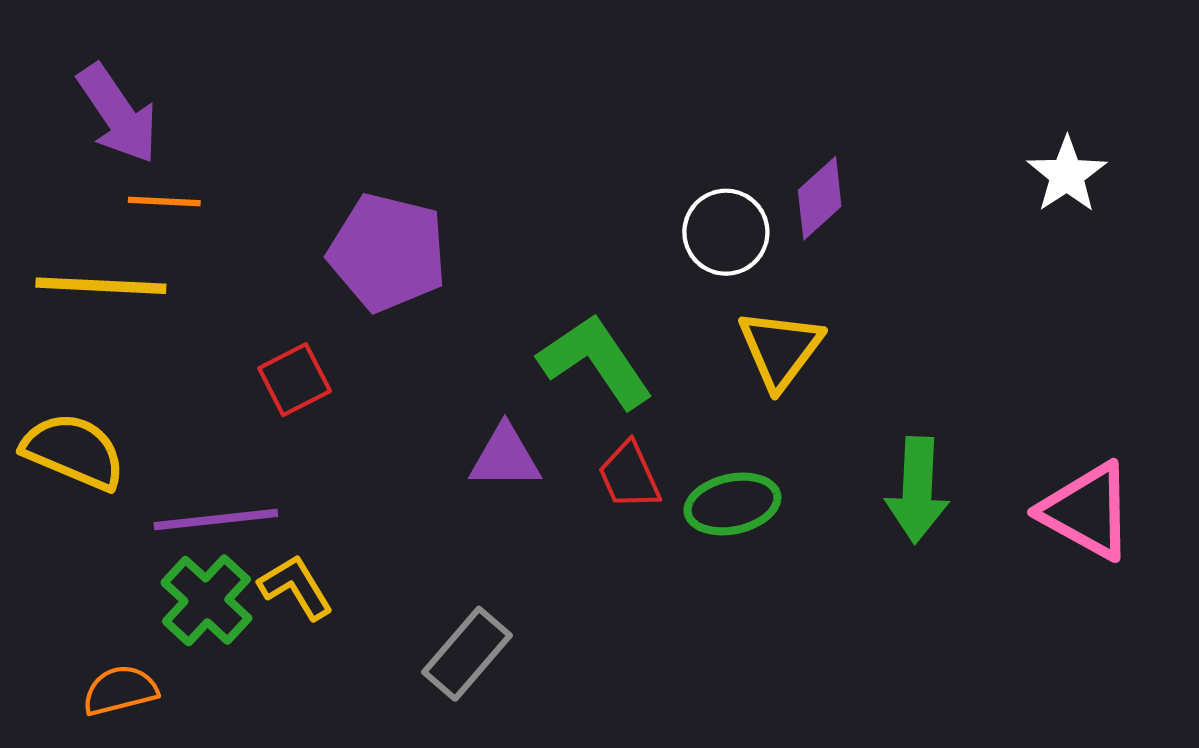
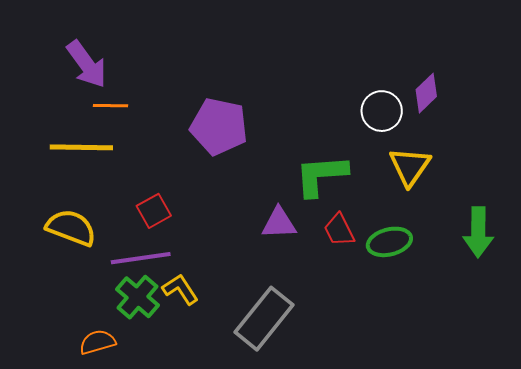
green L-shape: (596, 361) -> (321, 175), turned -58
red square: (295, 380) -> (154, 211), moved
gray rectangle: (467, 654) -> (264, 319), size x1.4

